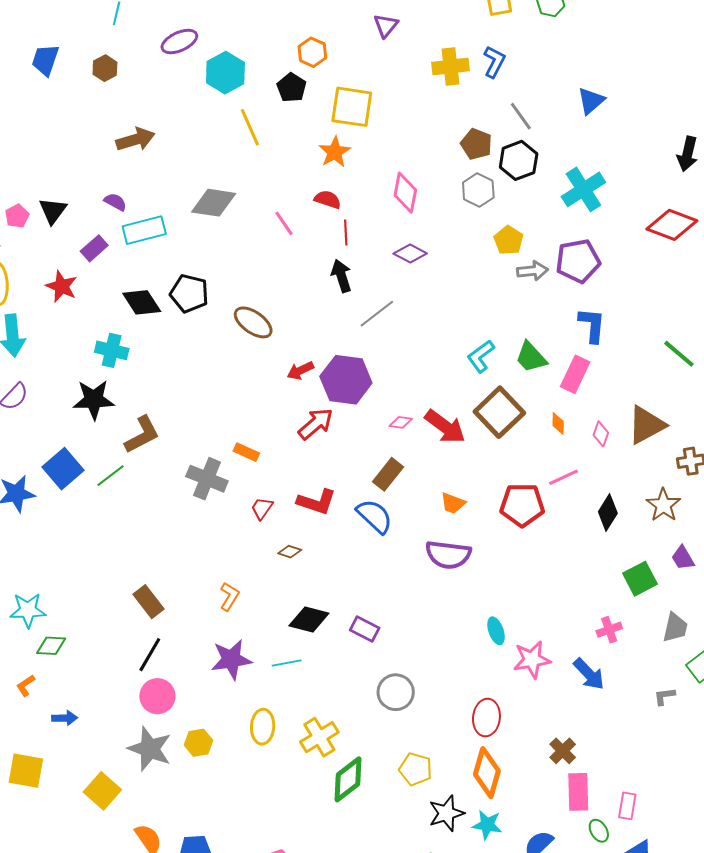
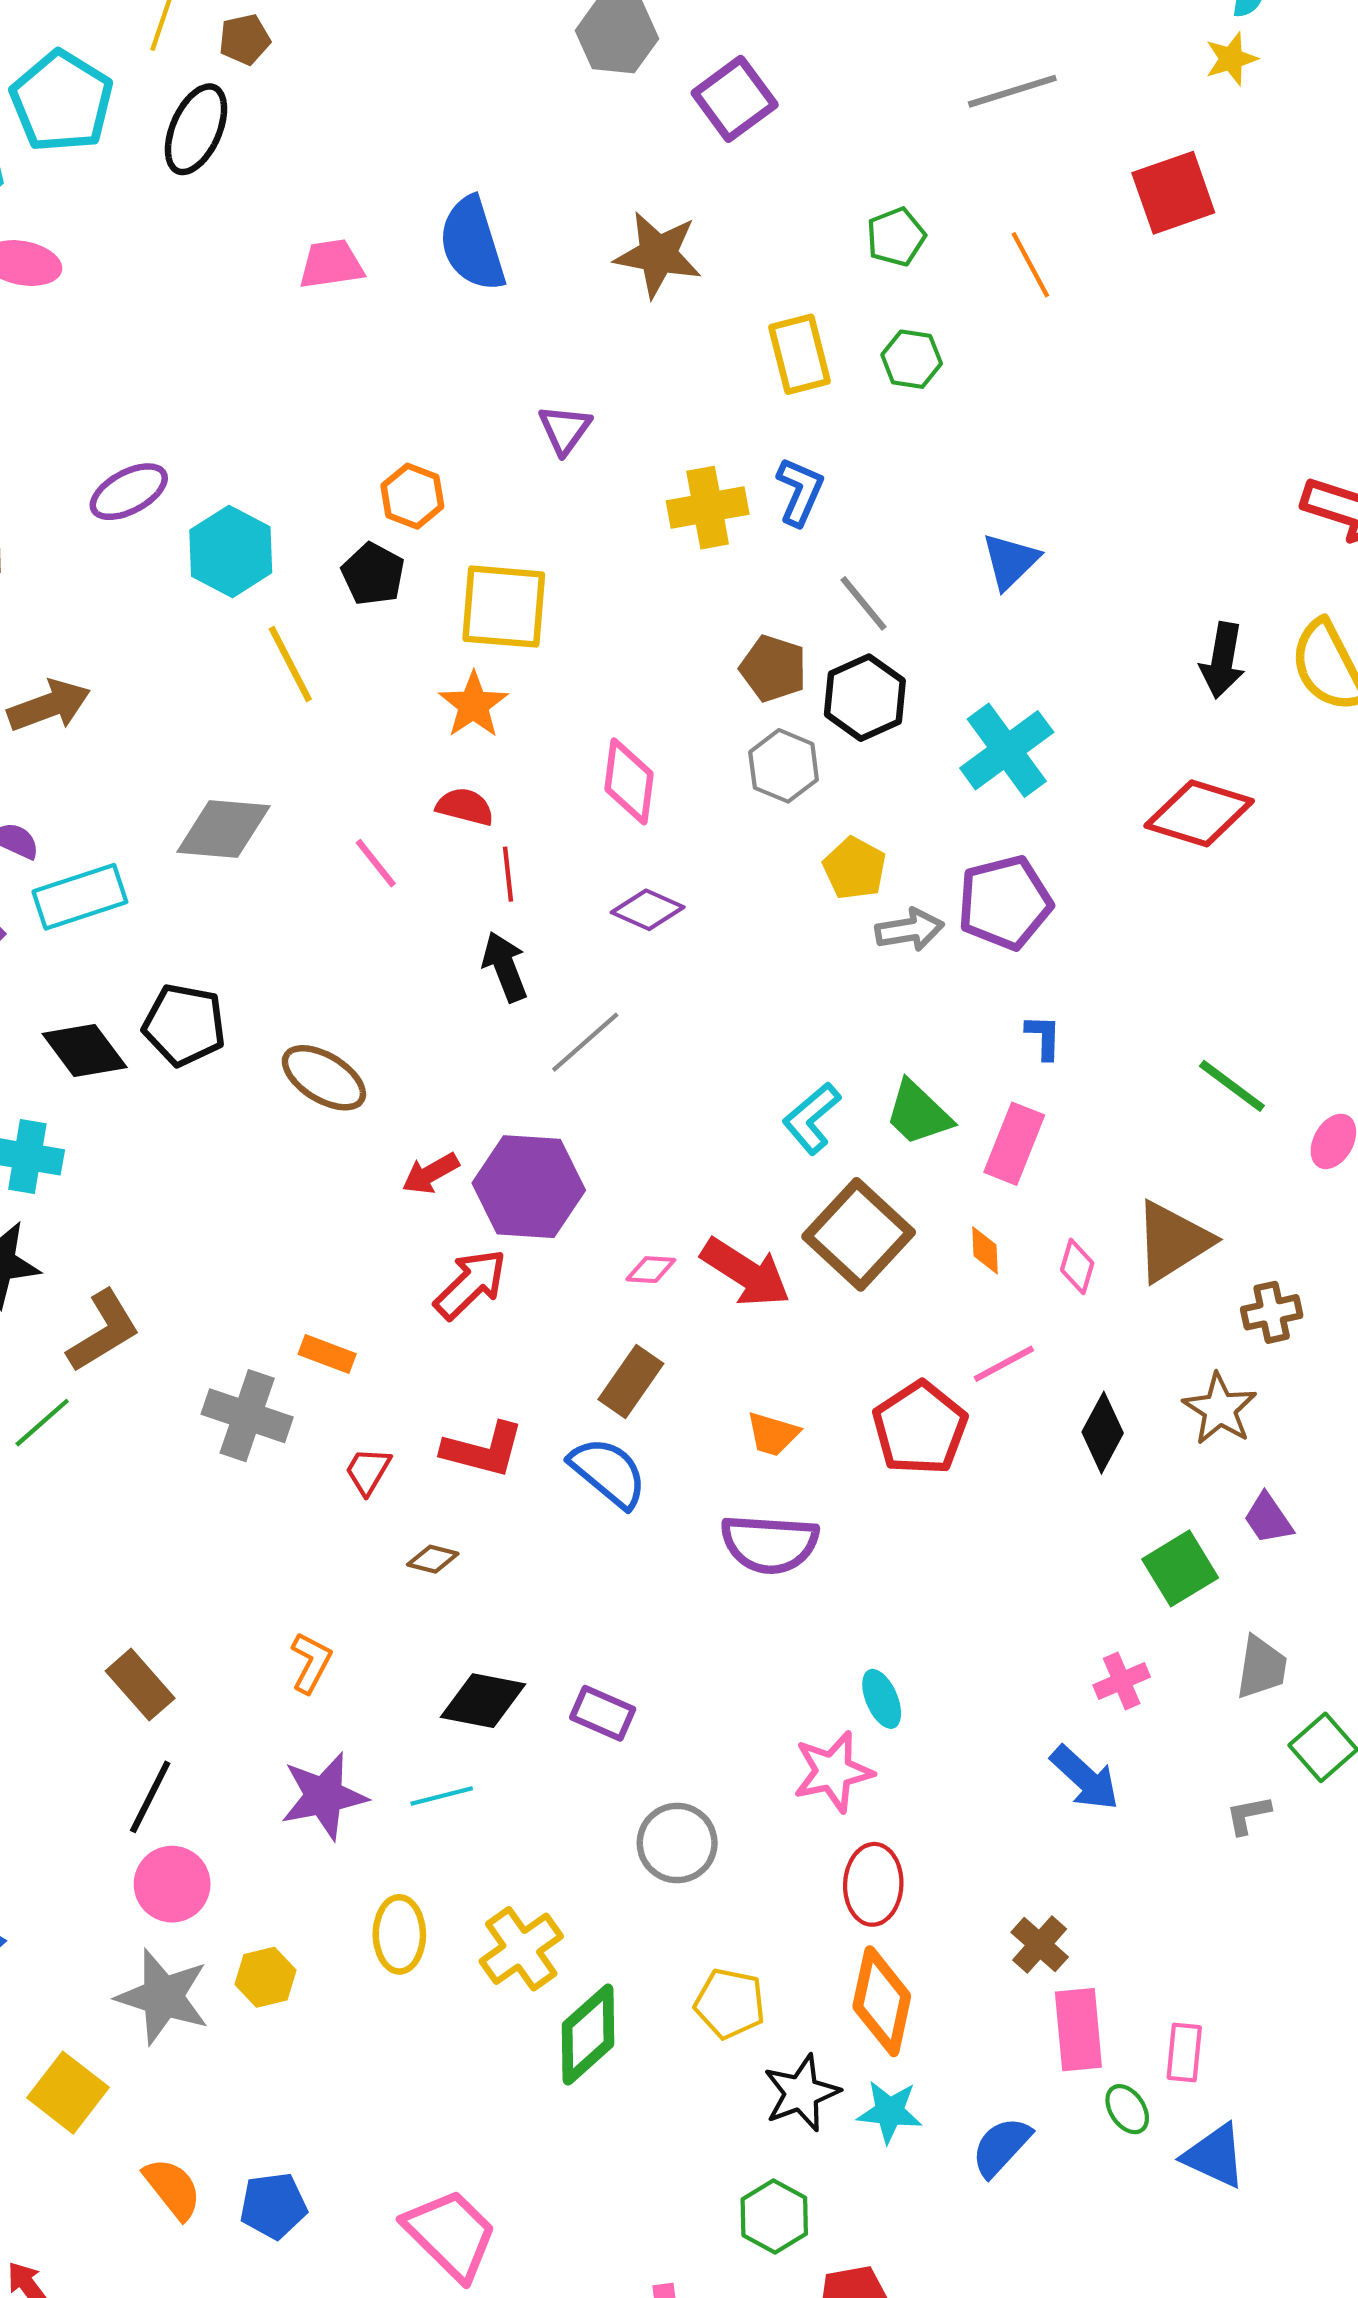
blue L-shape: (592, 325) -> (1043, 1037), size x0.6
red pentagon: (522, 505) -> (920, 1428), turned -30
pink star: (532, 660) -> (833, 1772), moved

